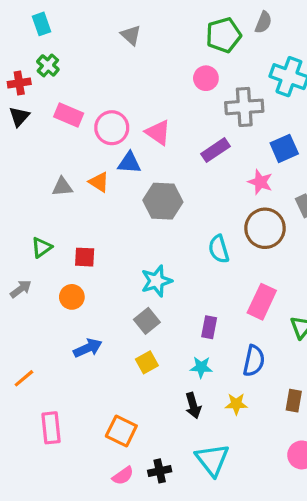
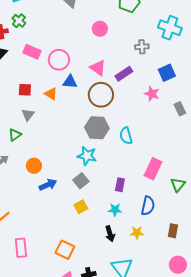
pink circle: (206, 78) -> (100, 29), moved
gray cross: (244, 107) -> (142, 47), size x0.6
pink triangle: (158, 132) -> (98, 68), moved
gray triangle: (62, 187) -> (28, 115), moved, turned -48
gray hexagon: (163, 201) -> (97, 128), moved
brown circle: (265, 228) -> (101, 95), moved
red square: (85, 257) -> (25, 90), moved
cyan star: (156, 281) -> (87, 156), turned 30
blue arrow: (88, 348) -> (48, 185), moved

